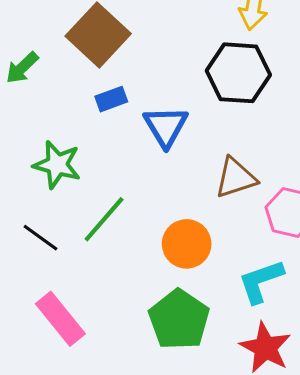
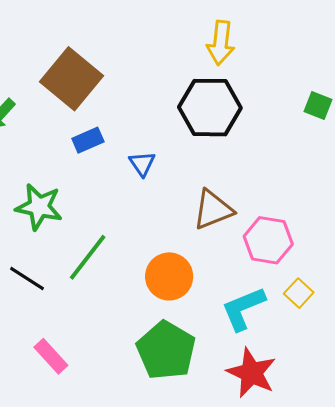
blue triangle: (166, 126) -> (142, 164), size x0.6
pink rectangle: (60, 319) -> (51, 356), size x0.7

